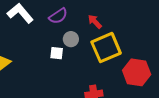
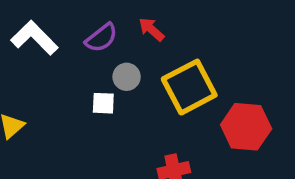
red arrow: (95, 22) -> (151, 29), moved

